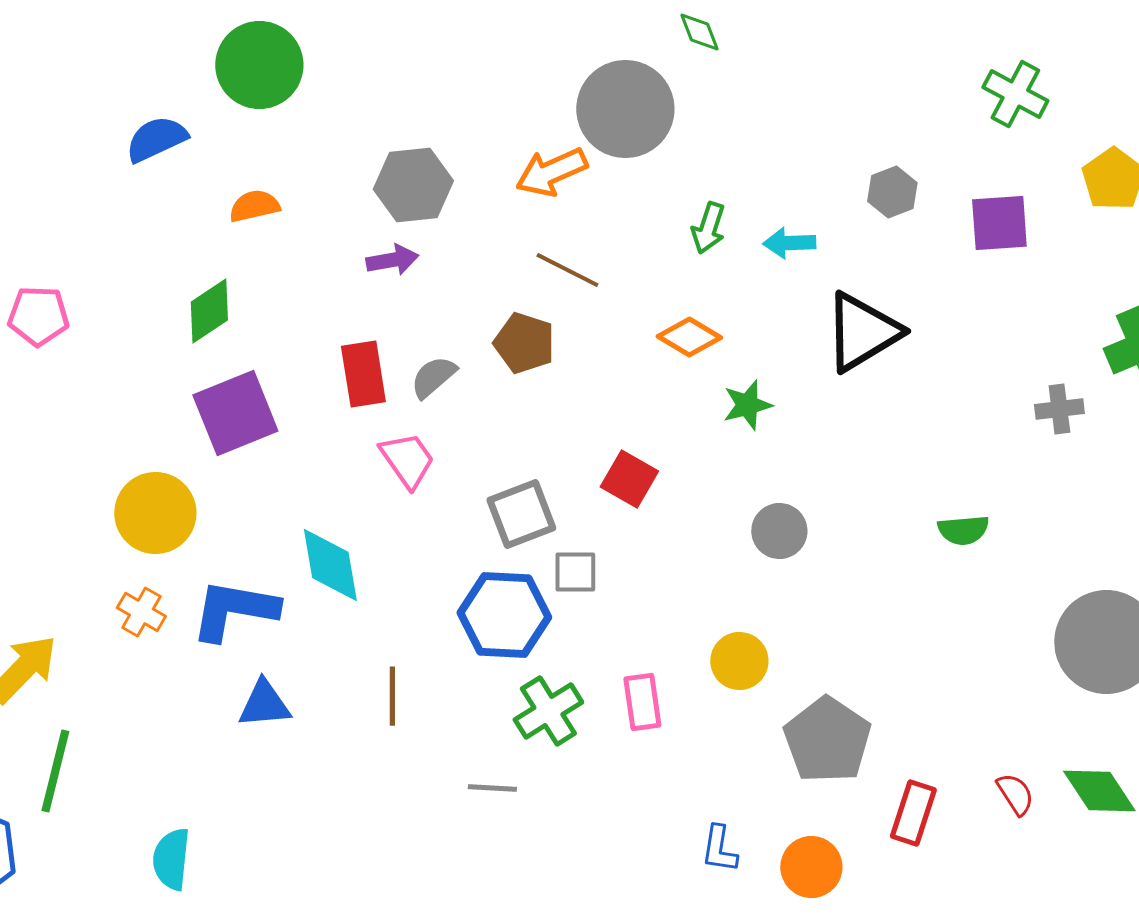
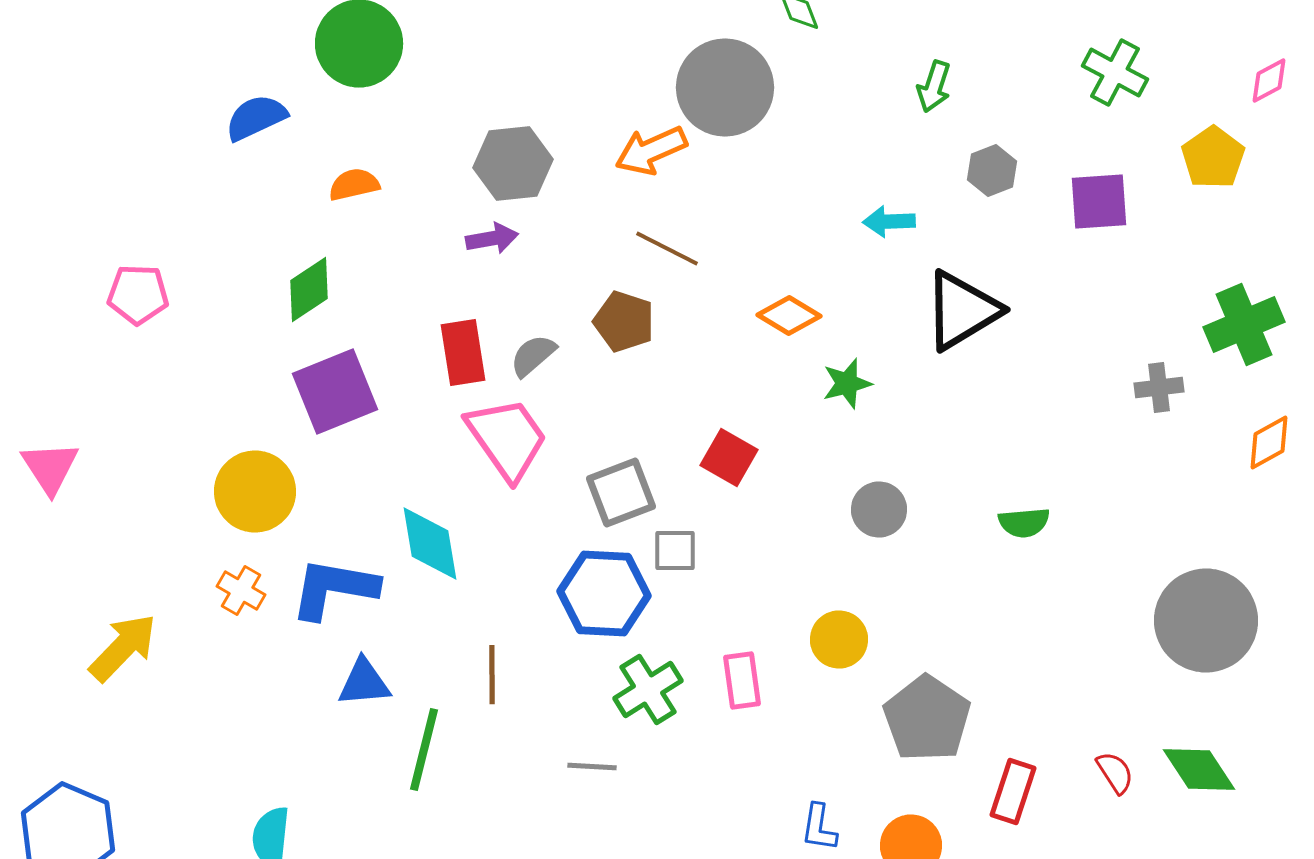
green arrow: (708, 228) -> (934, 86), moved
pink trapezoid: (407, 460) -> (507, 438), size x1.5
green semicircle: (963, 530) -> (1024, 522), moved
green line: (55, 771) -> (424, 750), moved

